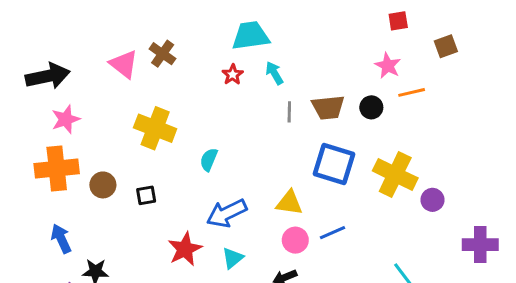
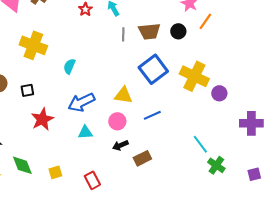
orange line: (412, 92) -> (205, 21), turned -42
blue square: (334, 164) -> (153, 69), turned 36
pink circle: (295, 240) -> (117, 121), moved
red star: (185, 249) -> (42, 119), moved
cyan triangle: (233, 258) -> (85, 132), turned 35

